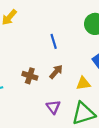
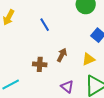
blue line: (54, 41) -> (45, 25), moved

